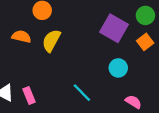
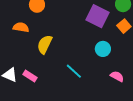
yellow semicircle: (51, 41) -> (45, 44), moved
pink rectangle: (29, 96) -> (30, 76), turned -32

